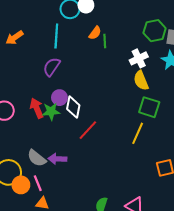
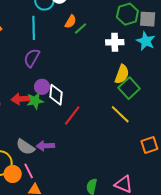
green line: (105, 41) -> (81, 28), turned 56
white cross: (139, 58) -> (115, 42), turned 30
yellow semicircle: (141, 80) -> (122, 74), moved, turned -132
green square: (149, 107) -> (129, 88), turned 35
red arrow: (37, 108) -> (21, 99), turned -66
yellow line: (138, 133) -> (120, 114), turned -65

